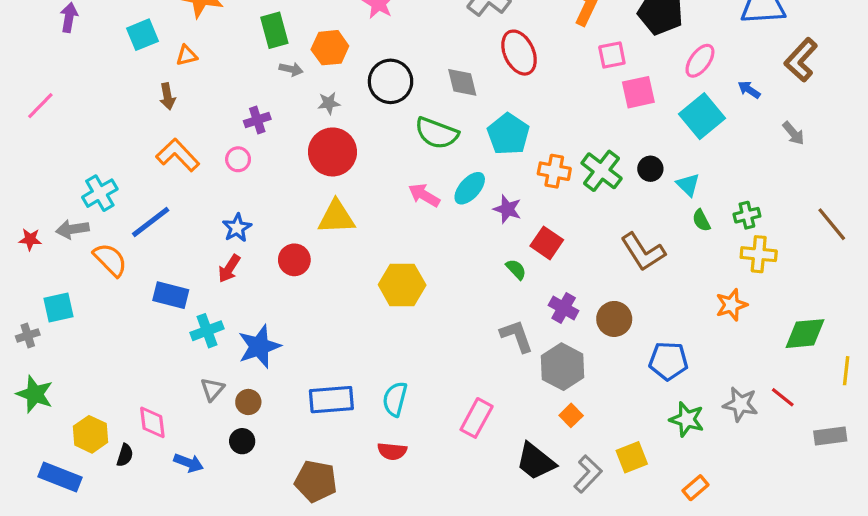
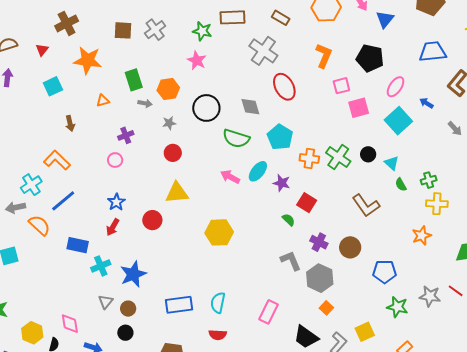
orange triangle: (187, 55) -> (103, 101), moved
red circle: (332, 152) -> (173, 153), size x0.6
orange L-shape: (178, 155) -> (57, 160), moved

